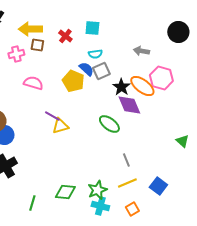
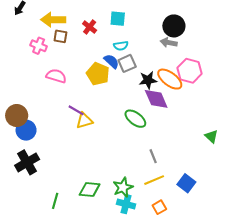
black circle: (178, 32) -> (174, 26), moved
pink cross: (16, 54) -> (39, 46), turned 35
black star: (121, 87) -> (148, 80), turned 30

